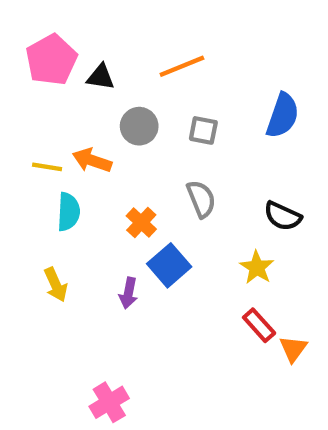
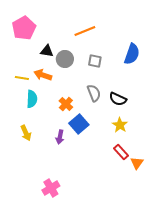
black triangle: (101, 77) -> (47, 51), moved
black semicircle: (283, 216) -> (118, 99), moved

